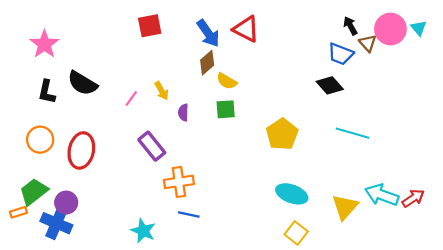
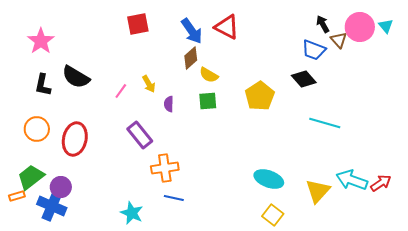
yellow pentagon: (282, 134) -> (260, 96), moved

